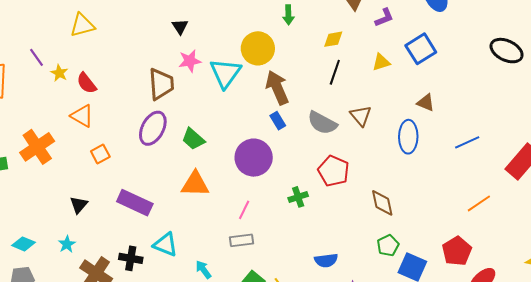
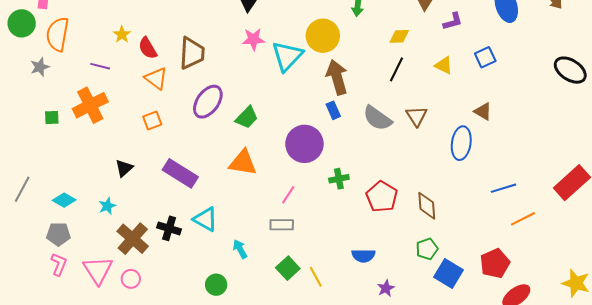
blue square: (421, 49) -> (485, 57), size x0.7
purple line: (37, 57) -> (100, 66), moved, turned -48
yellow triangle: (381, 62) -> (444, 65), turned 36
brown trapezoid: (161, 84) -> (192, 53), moved
orange triangle: (82, 116) -> (156, 78), moved
green trapezoid: (193, 139) -> (247, 118), turned -95
blue line: (467, 142) -> (503, 188), moved
red pentagon: (334, 171) -> (382, 197), moved
green cross: (298, 197) -> (339, 179), moved

